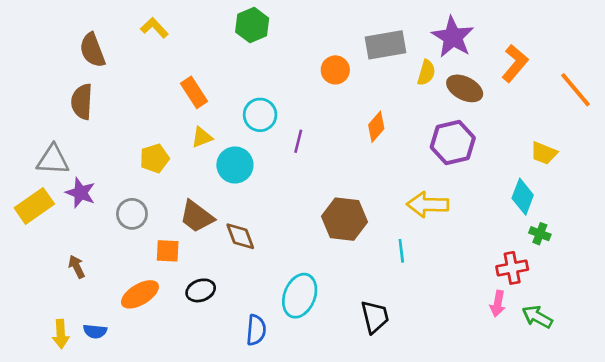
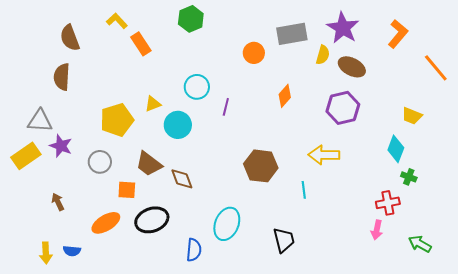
orange L-shape: (515, 63) -> (398, 34), moved
orange rectangle: (194, 92) -> (141, 44), moved
yellow pentagon: (154, 158) -> (117, 120), size x1.5
black ellipse: (201, 290) -> (152, 220), size x1.5
green arrow: (537, 317) -> (420, 244), moved

